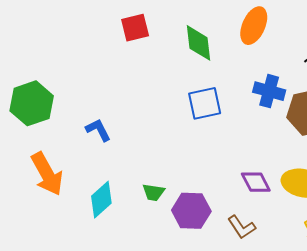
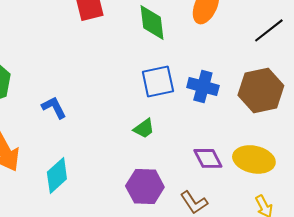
blue cross: (269, 91) -> (203, 86), moved
green trapezoid: (153, 192) -> (144, 128), moved, turned -45

